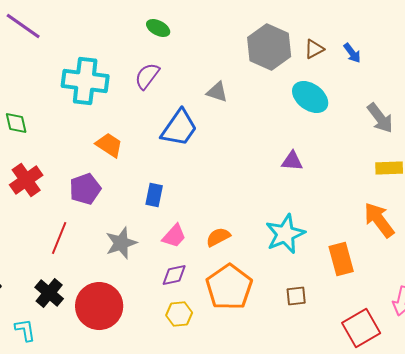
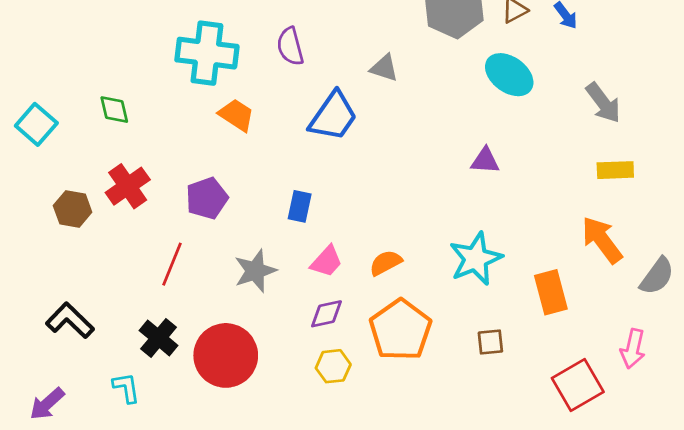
purple semicircle: (147, 76) -> (290, 46), turned -52
orange trapezoid: (109, 145) -> (236, 115), moved

